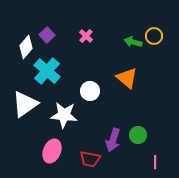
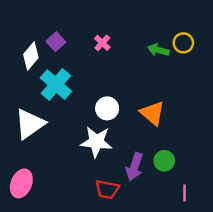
orange triangle: (127, 78) -> (152, 113), moved
white star: (64, 115) -> (96, 142), moved
pink ellipse: (52, 151) -> (21, 183), moved

